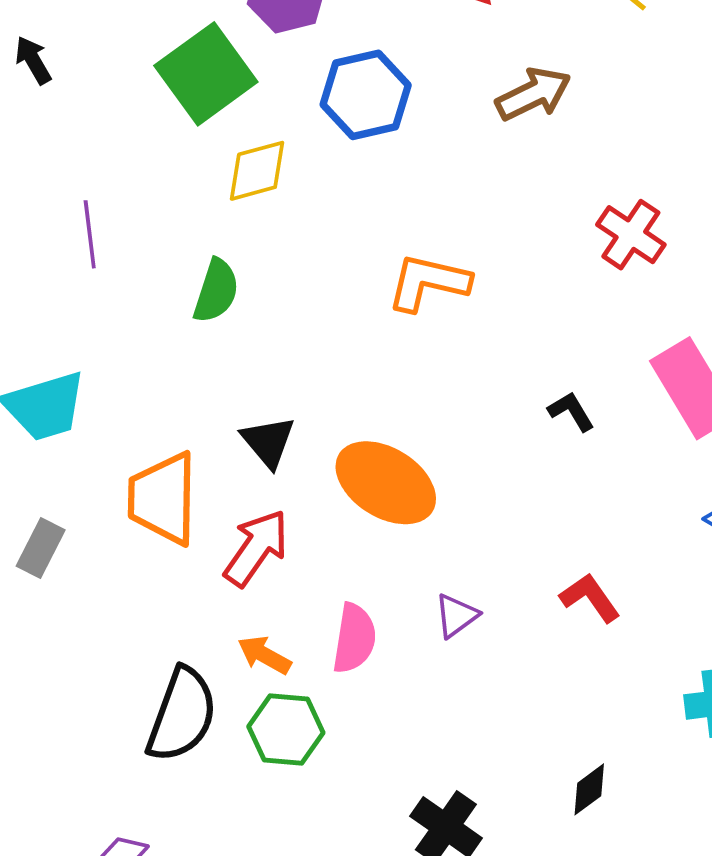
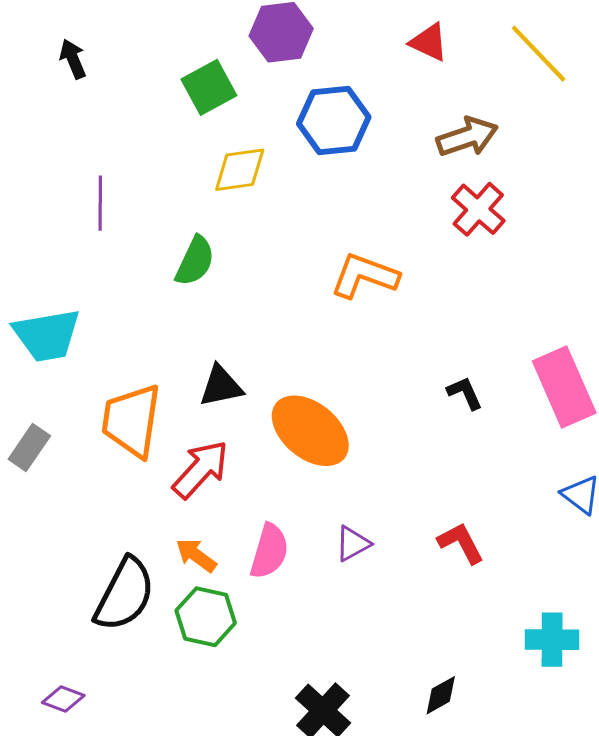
green square: (206, 74) -> (209, 87), size x0.7
red cross: (631, 235) -> (478, 209), moved
black triangle: (268, 442) -> (221, 386), turned 51

